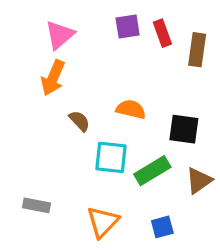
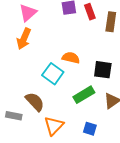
brown semicircle: (80, 121) -> (35, 102), moved, size x1.5
cyan square: (111, 157) -> (53, 74), moved, turned 30
blue square: (162, 227) -> (90, 129), turned 32

